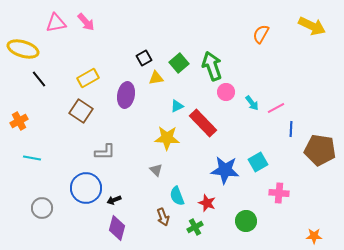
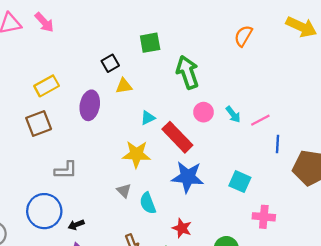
green square: (179, 63) -> (150, 43), moved, turned 30
pink circle: (226, 92) -> (204, 112), moved
brown square: (81, 111) -> (39, 124), turned 35
cyan square: (258, 162) -> (240, 182), turned -36
blue star: (225, 170) -> (188, 177), moved
cyan semicircle: (177, 196) -> (148, 203), moved

